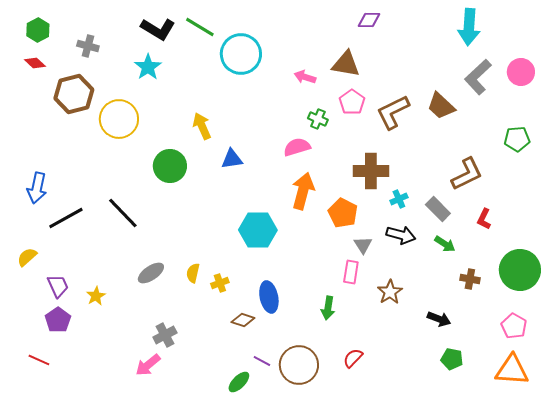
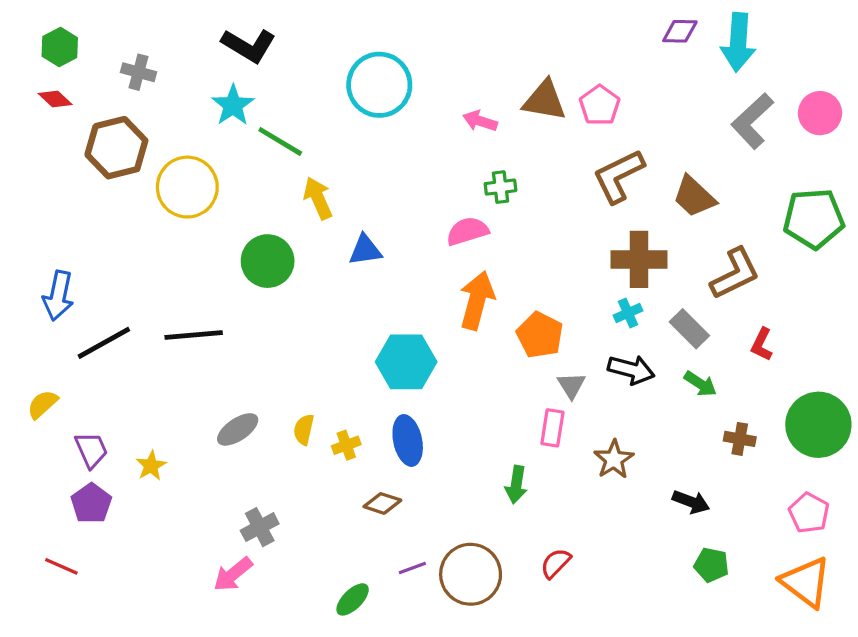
purple diamond: (369, 20) -> (680, 31), moved
green line: (200, 27) -> (280, 141), moved
pink pentagon: (352, 102) -> (600, 105), moved
brown trapezoid: (441, 106) -> (694, 197), moved
green cross: (318, 119) -> (501, 187), turned -30
green pentagon: (517, 139) -> (814, 219), size x1.5
brown cross: (371, 171) -> (639, 259), moved
black line: (123, 213) -> (194, 335), turned -51
blue ellipse: (269, 297) -> (408, 440), moved
purple line: (262, 361) -> (412, 568), turned -48
orange triangle: (512, 370) -> (806, 582), turned 33
green ellipse: (239, 382) -> (353, 599), moved

